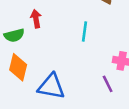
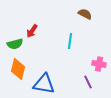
red arrow: (36, 19) -> (32, 31), turned -136

